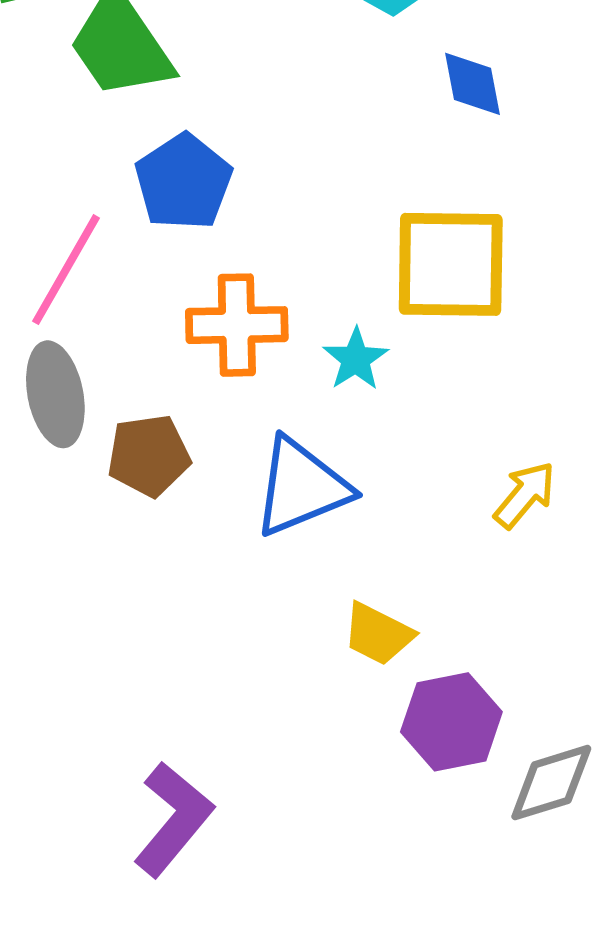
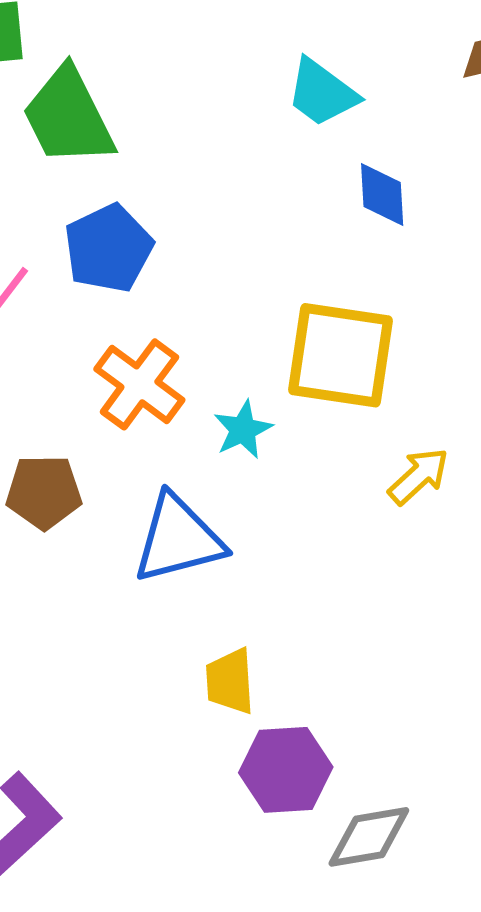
orange cross: (237, 325) -> (139, 384), turned 30
yellow arrow: (525, 495) -> (418, 476), moved
yellow trapezoid: (378, 634) -> (230, 681), turned 52

